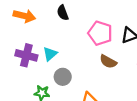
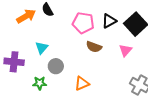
orange arrow: (24, 16) -> (26, 16), moved, turned -36
purple cross: (26, 55) -> (14, 62), moved

